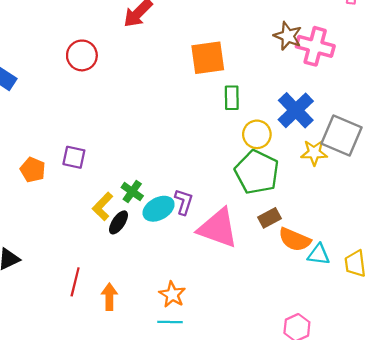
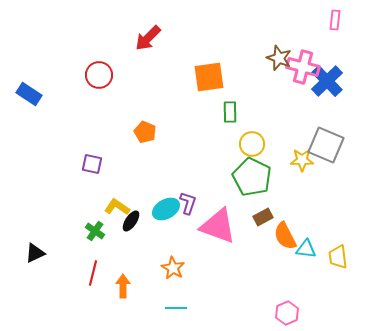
blue cross: (296, 110) -> (327, 81), moved
orange pentagon: (33, 170) -> (145, 132), moved
green cross: (132, 192) -> (95, 231), moved
yellow L-shape: (102, 206) -> (117, 207), turned 80
orange semicircle: (295, 240) -> (285, 236), turned 40
orange star: (172, 294) -> (173, 268), moved

